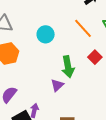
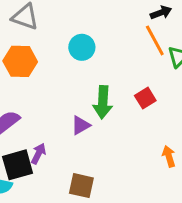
orange line: (83, 28) -> (155, 40), moved

